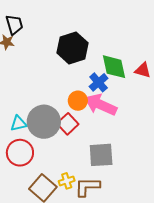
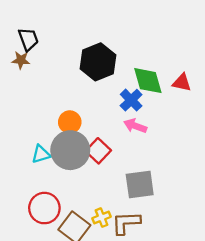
orange circle: (78, 101) -> (70, 122), moved
pink arrow: (101, 105) -> (135, 126), size x0.6
red circle: (20, 153) -> (44, 208), moved

